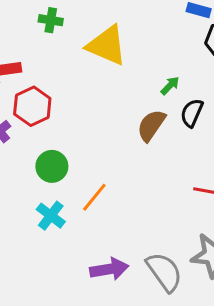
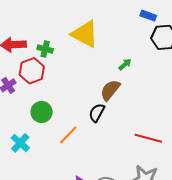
green cross: (51, 20) -> (45, 49), moved
black semicircle: (192, 113) -> (97, 113), moved
cyan cross: (51, 216) -> (20, 143), moved

